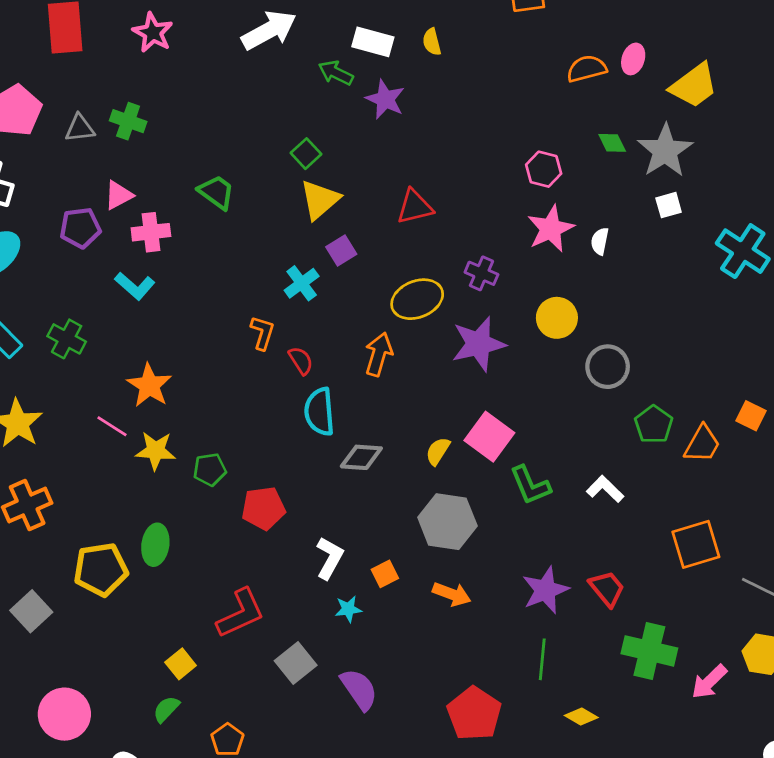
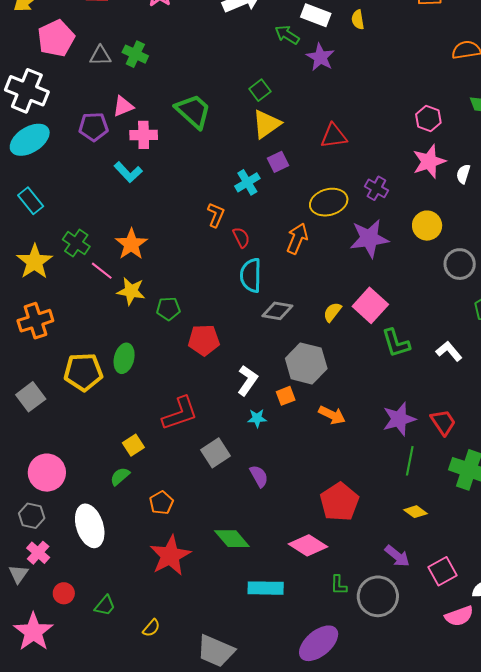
green trapezoid: (216, 192) -> (193, 111), size x1.4
green cross: (67, 339) -> (76, 243), moved
gray hexagon: (447, 522) -> (306, 363), moved
green line: (542, 659) -> (410, 461), moved
purple semicircle: (359, 689) -> (259, 476), size x0.7

